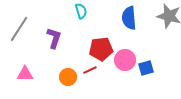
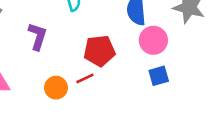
pink circle: (125, 60) -> (153, 40), moved

